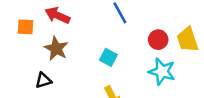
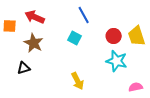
cyan square: (108, 57) -> (75, 38), moved

